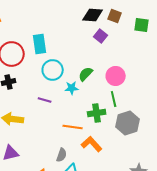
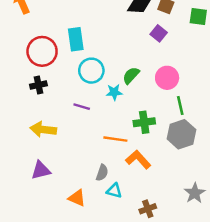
purple square: (101, 36) -> (159, 33), moved
green line: (114, 99) -> (180, 105), moved

